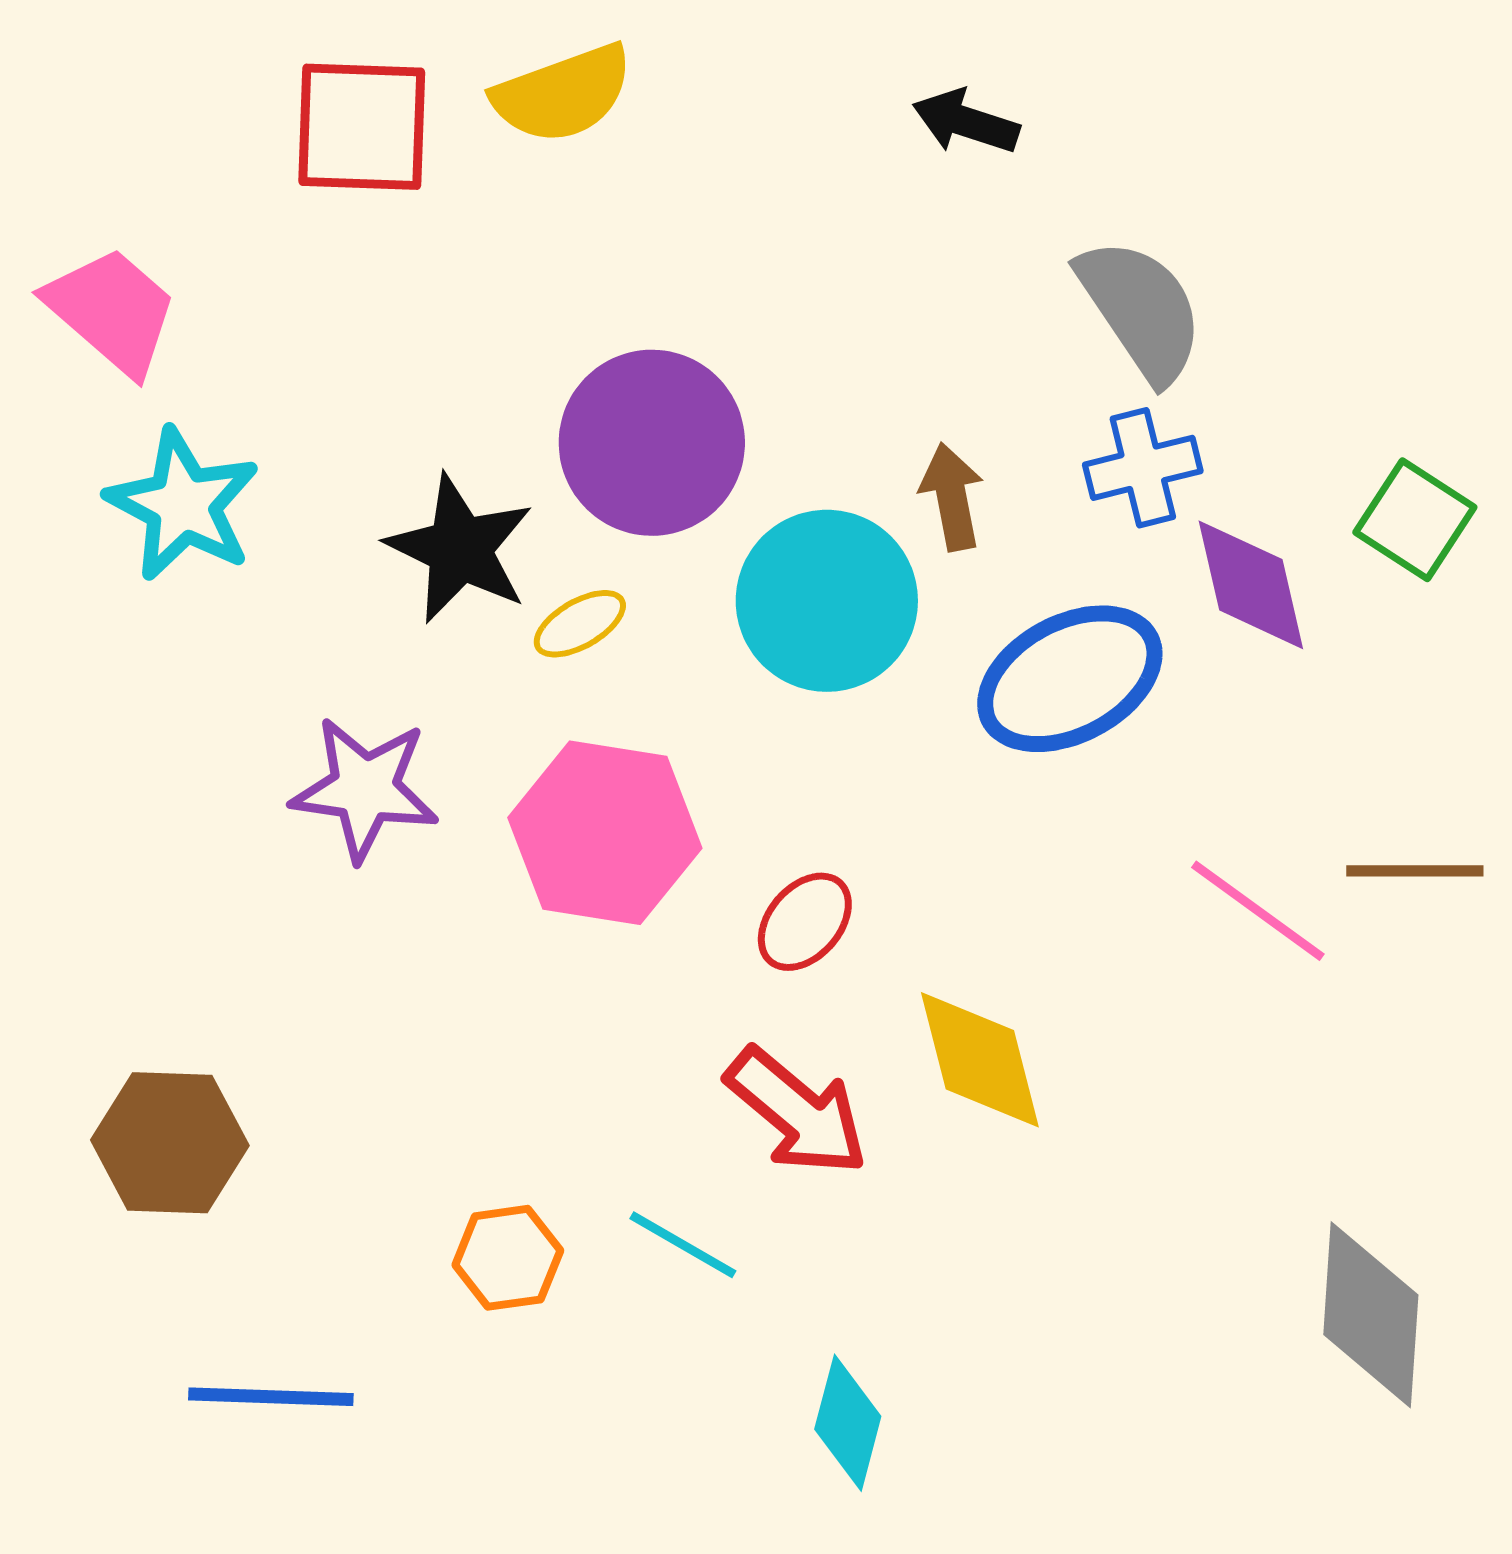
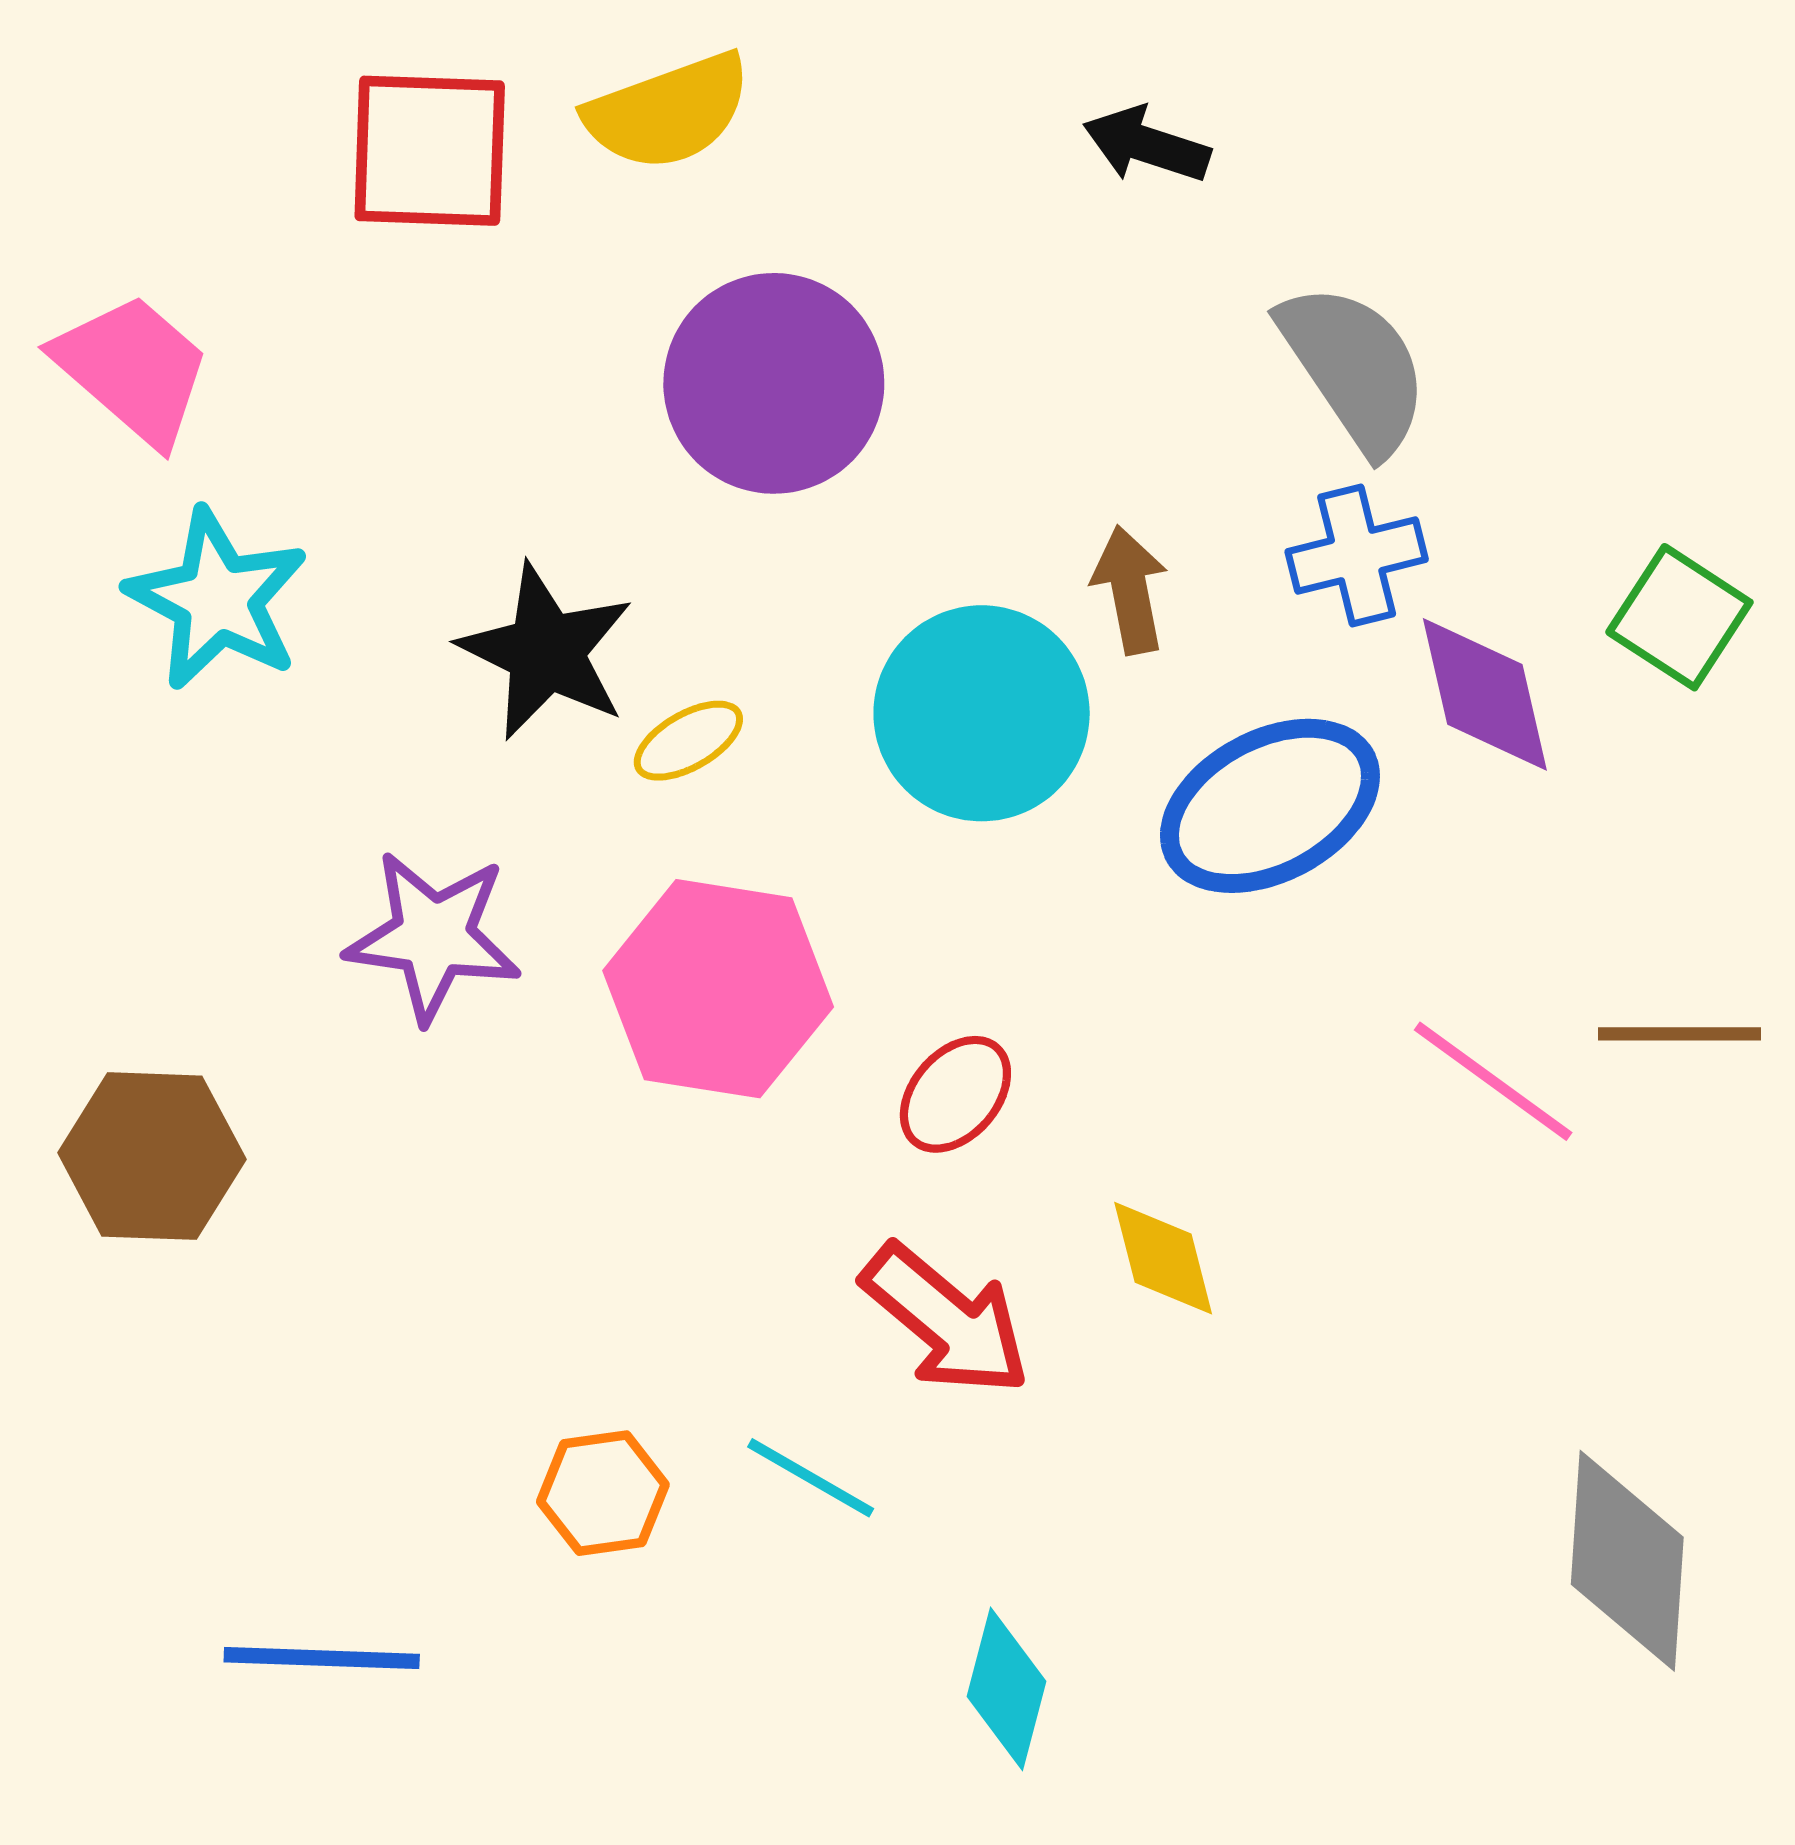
purple circle: (652, 443) -> (774, 383), moved
yellow diamond: (980, 1060) -> (1163, 1258), size x0.7
brown hexagon: (170, 1143) -> (152, 1156), moved

